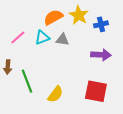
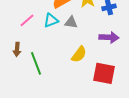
yellow semicircle: (55, 94) -> (79, 54), moved

